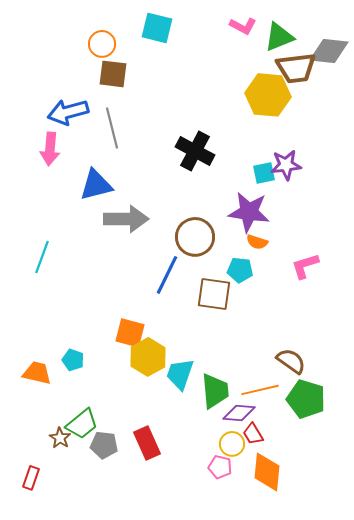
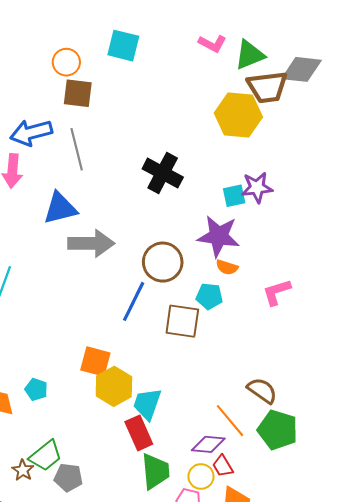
orange line: (260, 390) -> (230, 421), turned 63
green trapezoid: (215, 391) -> (155, 471), moved
red rectangle: (147, 443) -> (139, 433), moved

